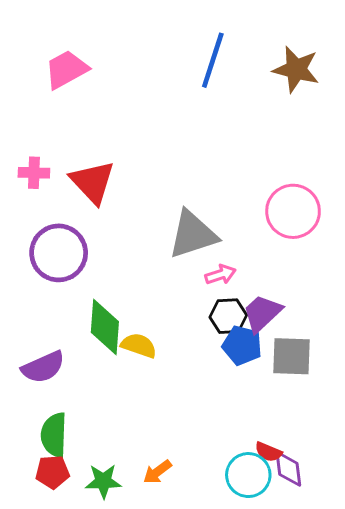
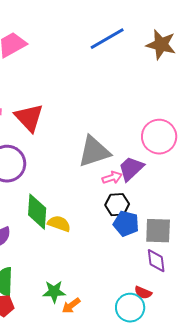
blue line: (213, 60) -> (107, 39), turned 42
purple trapezoid: (262, 313) -> (131, 169), moved
purple diamond: (288, 469) -> (156, 261), moved
green star: (103, 481) -> (54, 292), moved

